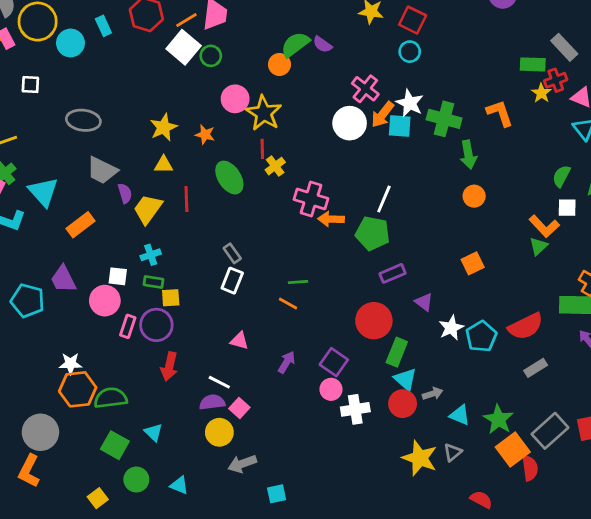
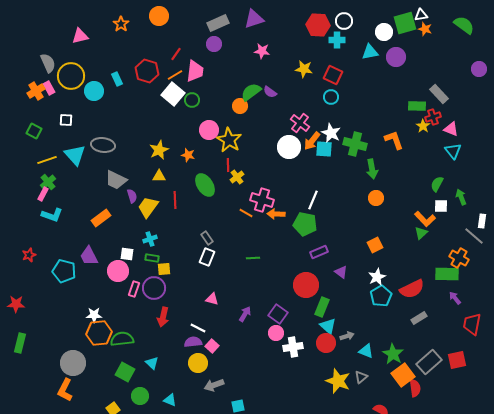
cyan triangle: (43, 192) -> (75, 155), moved
orange line: (288, 303) -> (246, 213), moved
white star: (451, 328) -> (377, 277), moved

